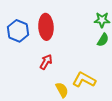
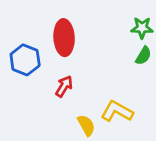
blue hexagon: (18, 31) -> (25, 60), moved

